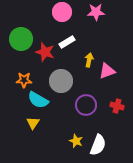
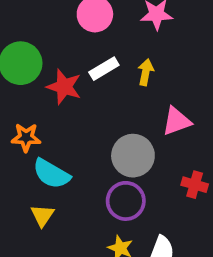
yellow arrow: (89, 60) -> (146, 72), moved
gray circle: (61, 81) -> (133, 156), moved
purple circle: (86, 105) -> (126, 201), moved

